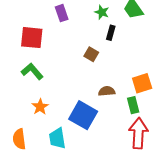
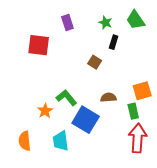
green L-shape: (32, 71) -> (66, 98), moved

